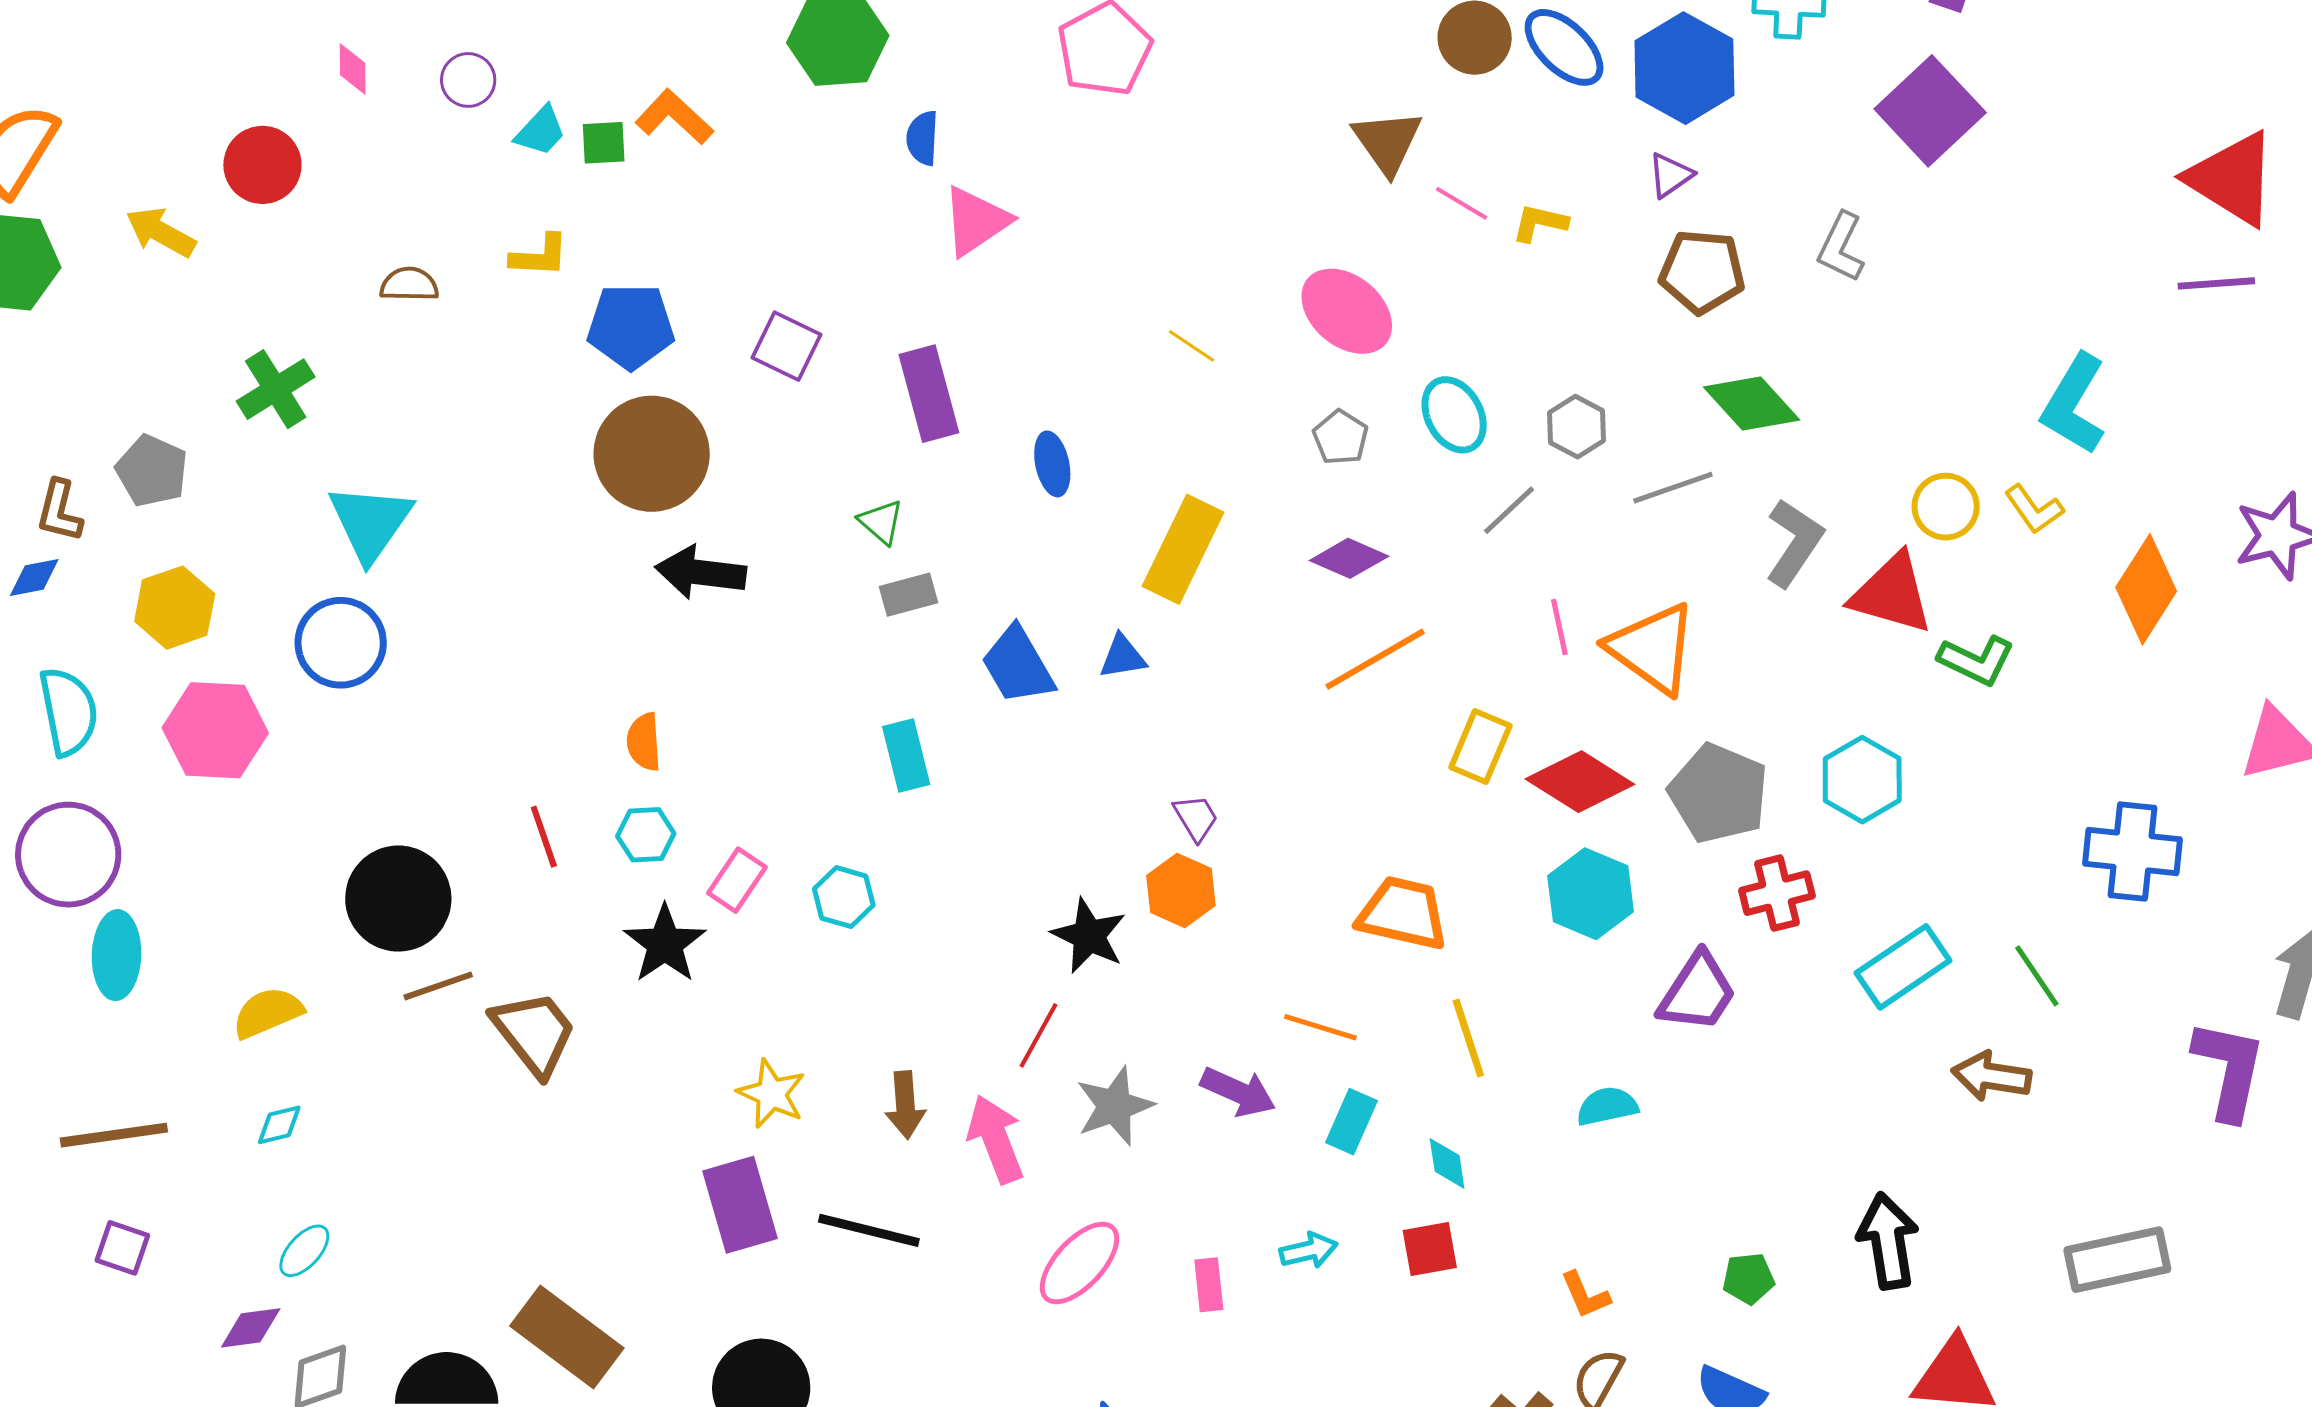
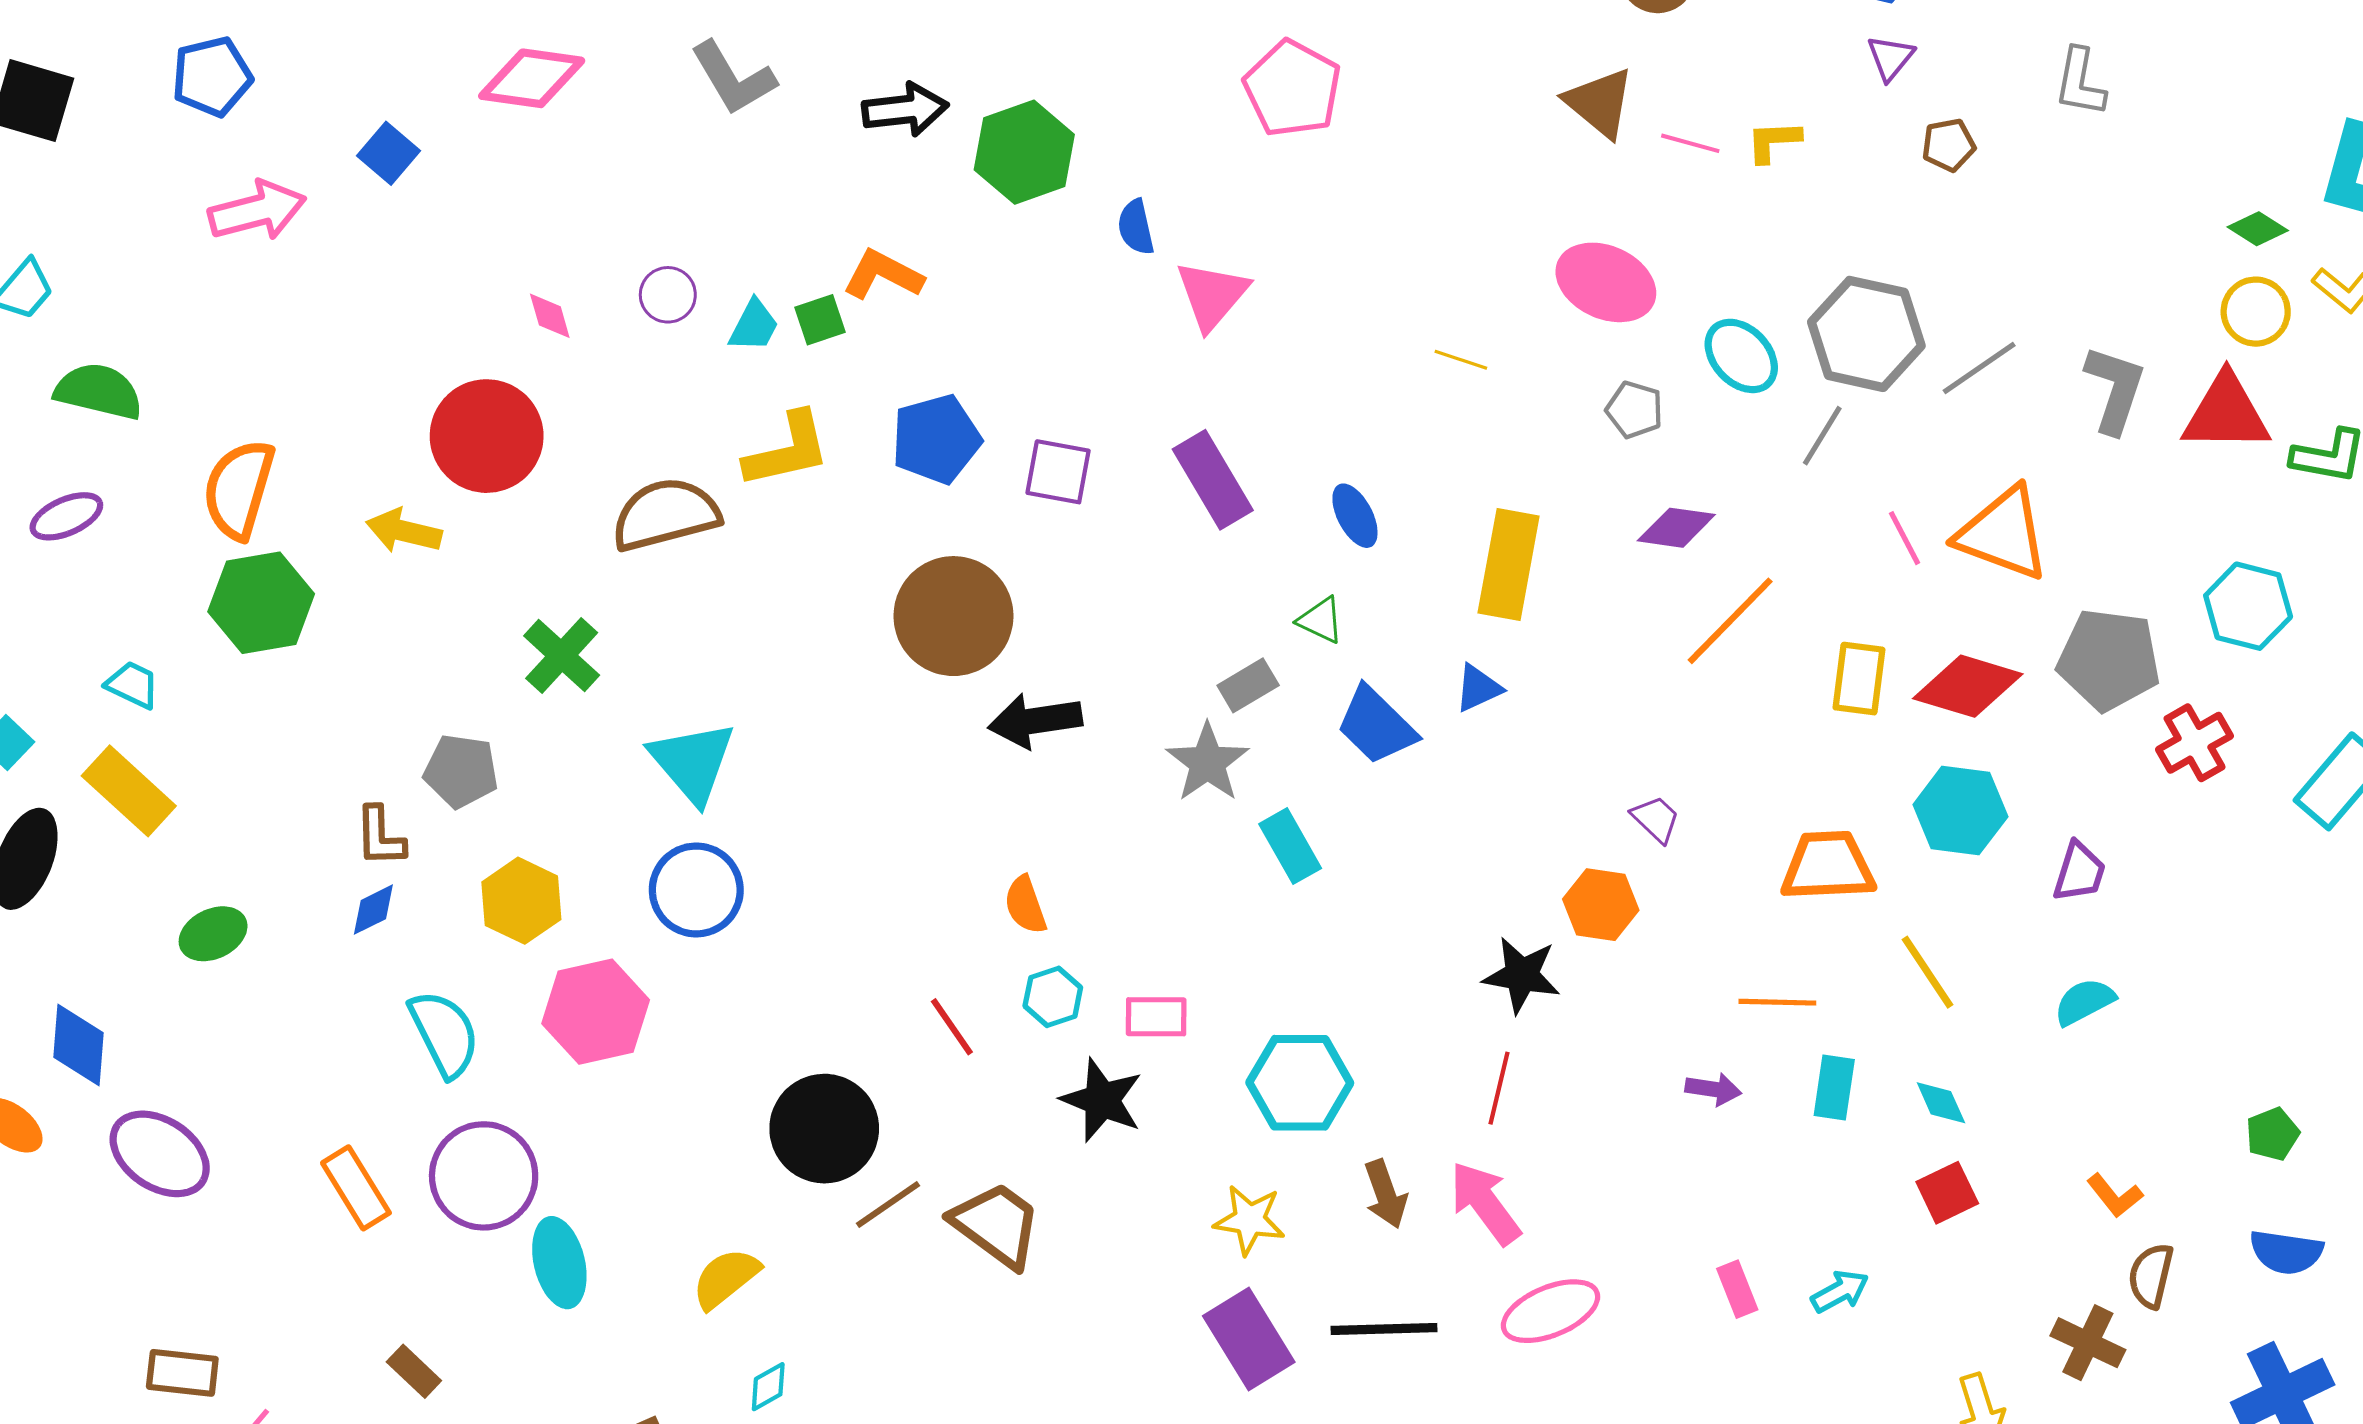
red circle: (262, 165) -> (487, 436), size x1.4
yellow L-shape: (540, 256) -> (787, 450), size x1.5
brown pentagon: (1702, 272) -> (1949, 145), size x0.6
brown semicircle: (409, 284) -> (666, 514), size x1.8
blue pentagon: (631, 326) -> (936, 439), moved
green diamond: (1752, 404) -> (2258, 229), moved, size x0.6
gray hexagon: (1577, 427) -> (1866, 334), size x1.8
green triangle: (881, 522) -> (1321, 620), moved
purple trapezoid: (1196, 818) -> (1656, 819), moved
pink rectangle: (737, 880) -> (1156, 1017), turned 72
cyan hexagon: (1591, 894) -> (1960, 811), moved
cyan hexagon: (844, 897) -> (1300, 1083), moved, size x1.6
purple trapezoid: (1697, 992) -> (2079, 872), moved, size x0.7
purple arrow: (1238, 1092) -> (1713, 1089), size x0.7
gray star: (1115, 1106) -> (1207, 763), moved
cyan arrow: (1309, 1250) -> (1840, 1291), moved
pink ellipse: (1079, 1263) -> (1550, 1311), moved, turned 40

